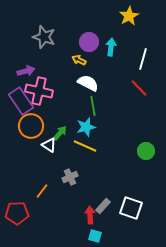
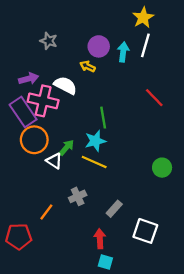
gray star: (44, 37) -> (49, 41), size x0.7
white line: (143, 59) -> (145, 45), moved
white semicircle: (88, 83) -> (65, 85), moved
gray rectangle: (103, 206) -> (114, 209), moved

